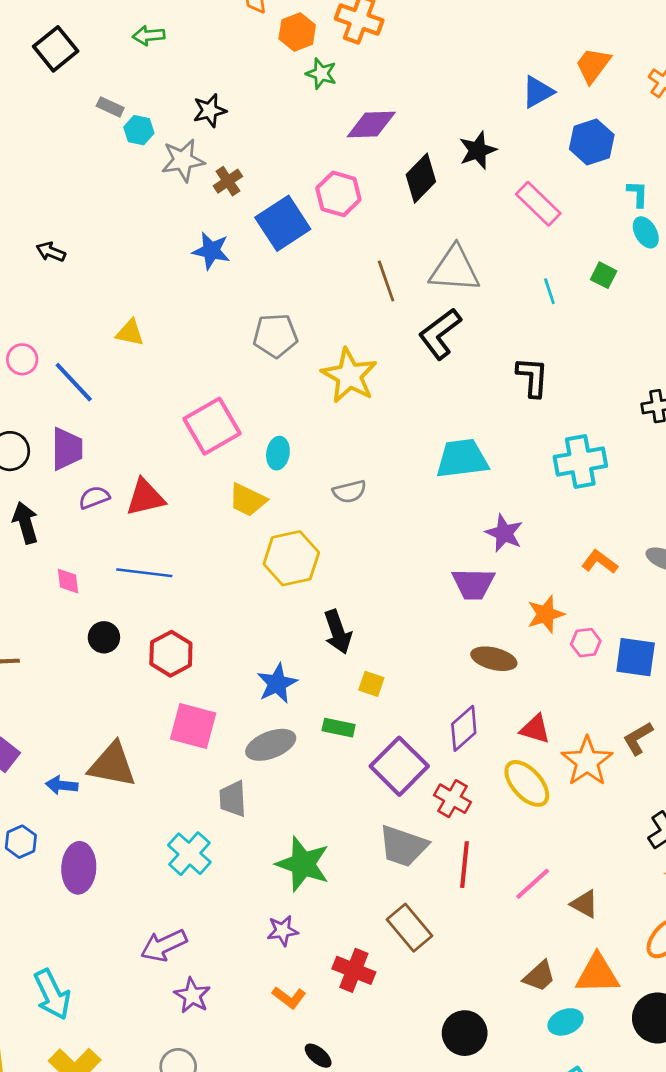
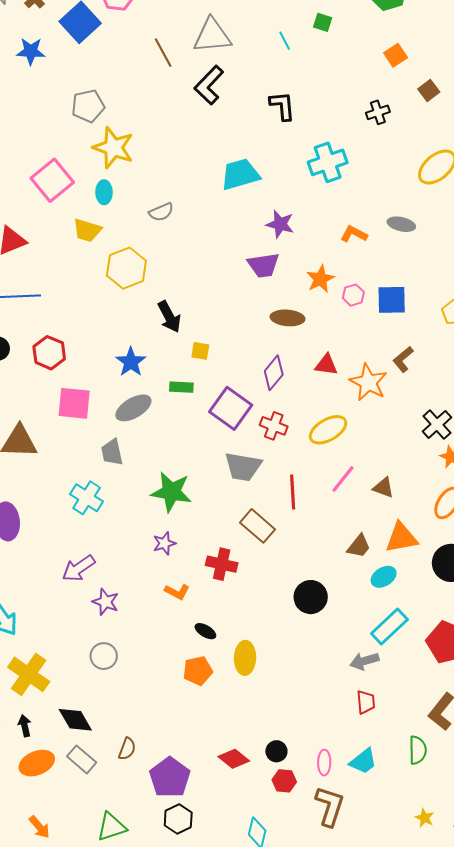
yellow star: (349, 376) -> (113, 148), moved
yellow ellipse: (527, 783) -> (328, 430), moved, turned -69
red line: (465, 865) -> (293, 492), moved

